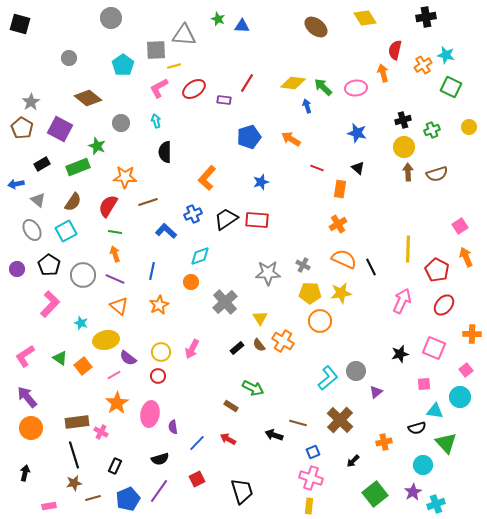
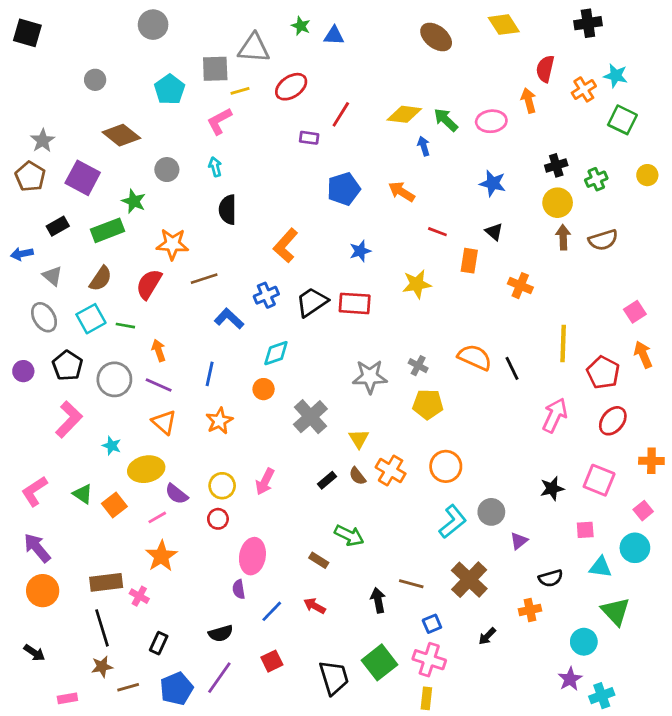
red ellipse: (194, 89) -> (291, 87), moved
orange cross: (338, 224) -> (520, 286), moved, turned -36
green line: (115, 232) -> (125, 326), moved
yellow star: (341, 293) -> (417, 284), moved
orange circle: (320, 321) -> (446, 466), moved
pink ellipse: (150, 414) -> (252, 556), moved
black semicircle: (417, 428) -> (551, 578), moved
black arrow: (274, 435) -> (378, 600), turned 60
black arrow: (25, 473) -> (34, 653), turned 112
green square: (375, 494) -> (379, 662), moved

